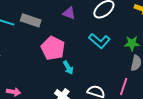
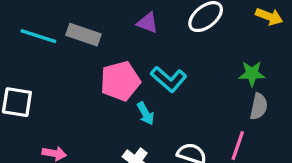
cyan L-shape: (99, 41) -> (169, 79), moved
pink pentagon: (53, 48) -> (120, 81), turned 30

